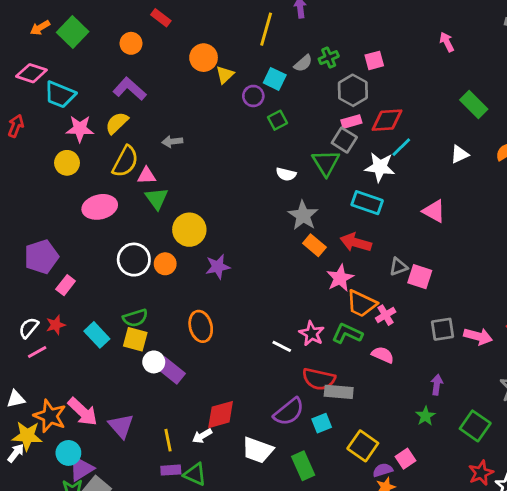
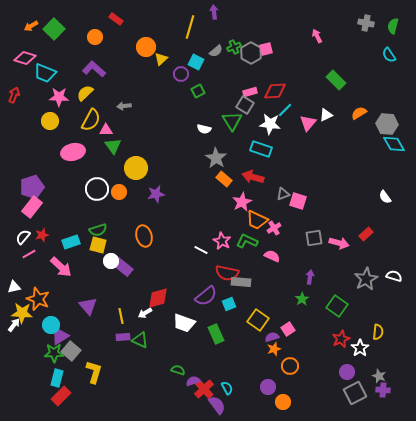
gray hexagon: (353, 90) -> (251, 53), moved
pink triangle: (434, 211) -> (308, 123), moved, turned 42
pink rectangle: (66, 285) -> (32, 207), moved, size x1.5
cyan rectangle: (97, 335) -> (71, 242), turned -66
pink arrow: (83, 412) -> (61, 267), moved

